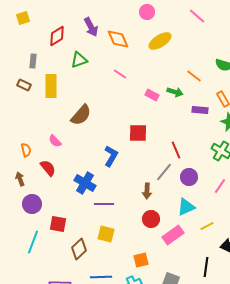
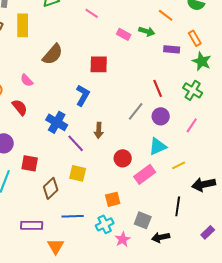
red square: (138, 133) -> (99, 64), moved
red line: (176, 150) -> (158, 88), moved
brown arrow: (147, 191) -> (99, 130), moved
purple line: (104, 204) -> (76, 143), turned 48

